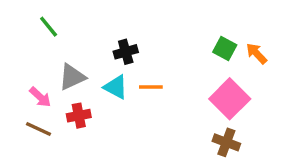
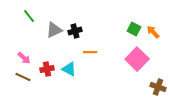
gray triangle: (72, 77) -> (54, 30), moved
cyan triangle: (116, 87) -> (69, 69), moved
brown cross: (226, 142) -> (158, 87), moved

